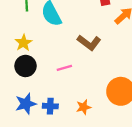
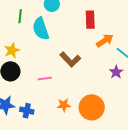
orange star: (84, 107) -> (64, 105), moved

